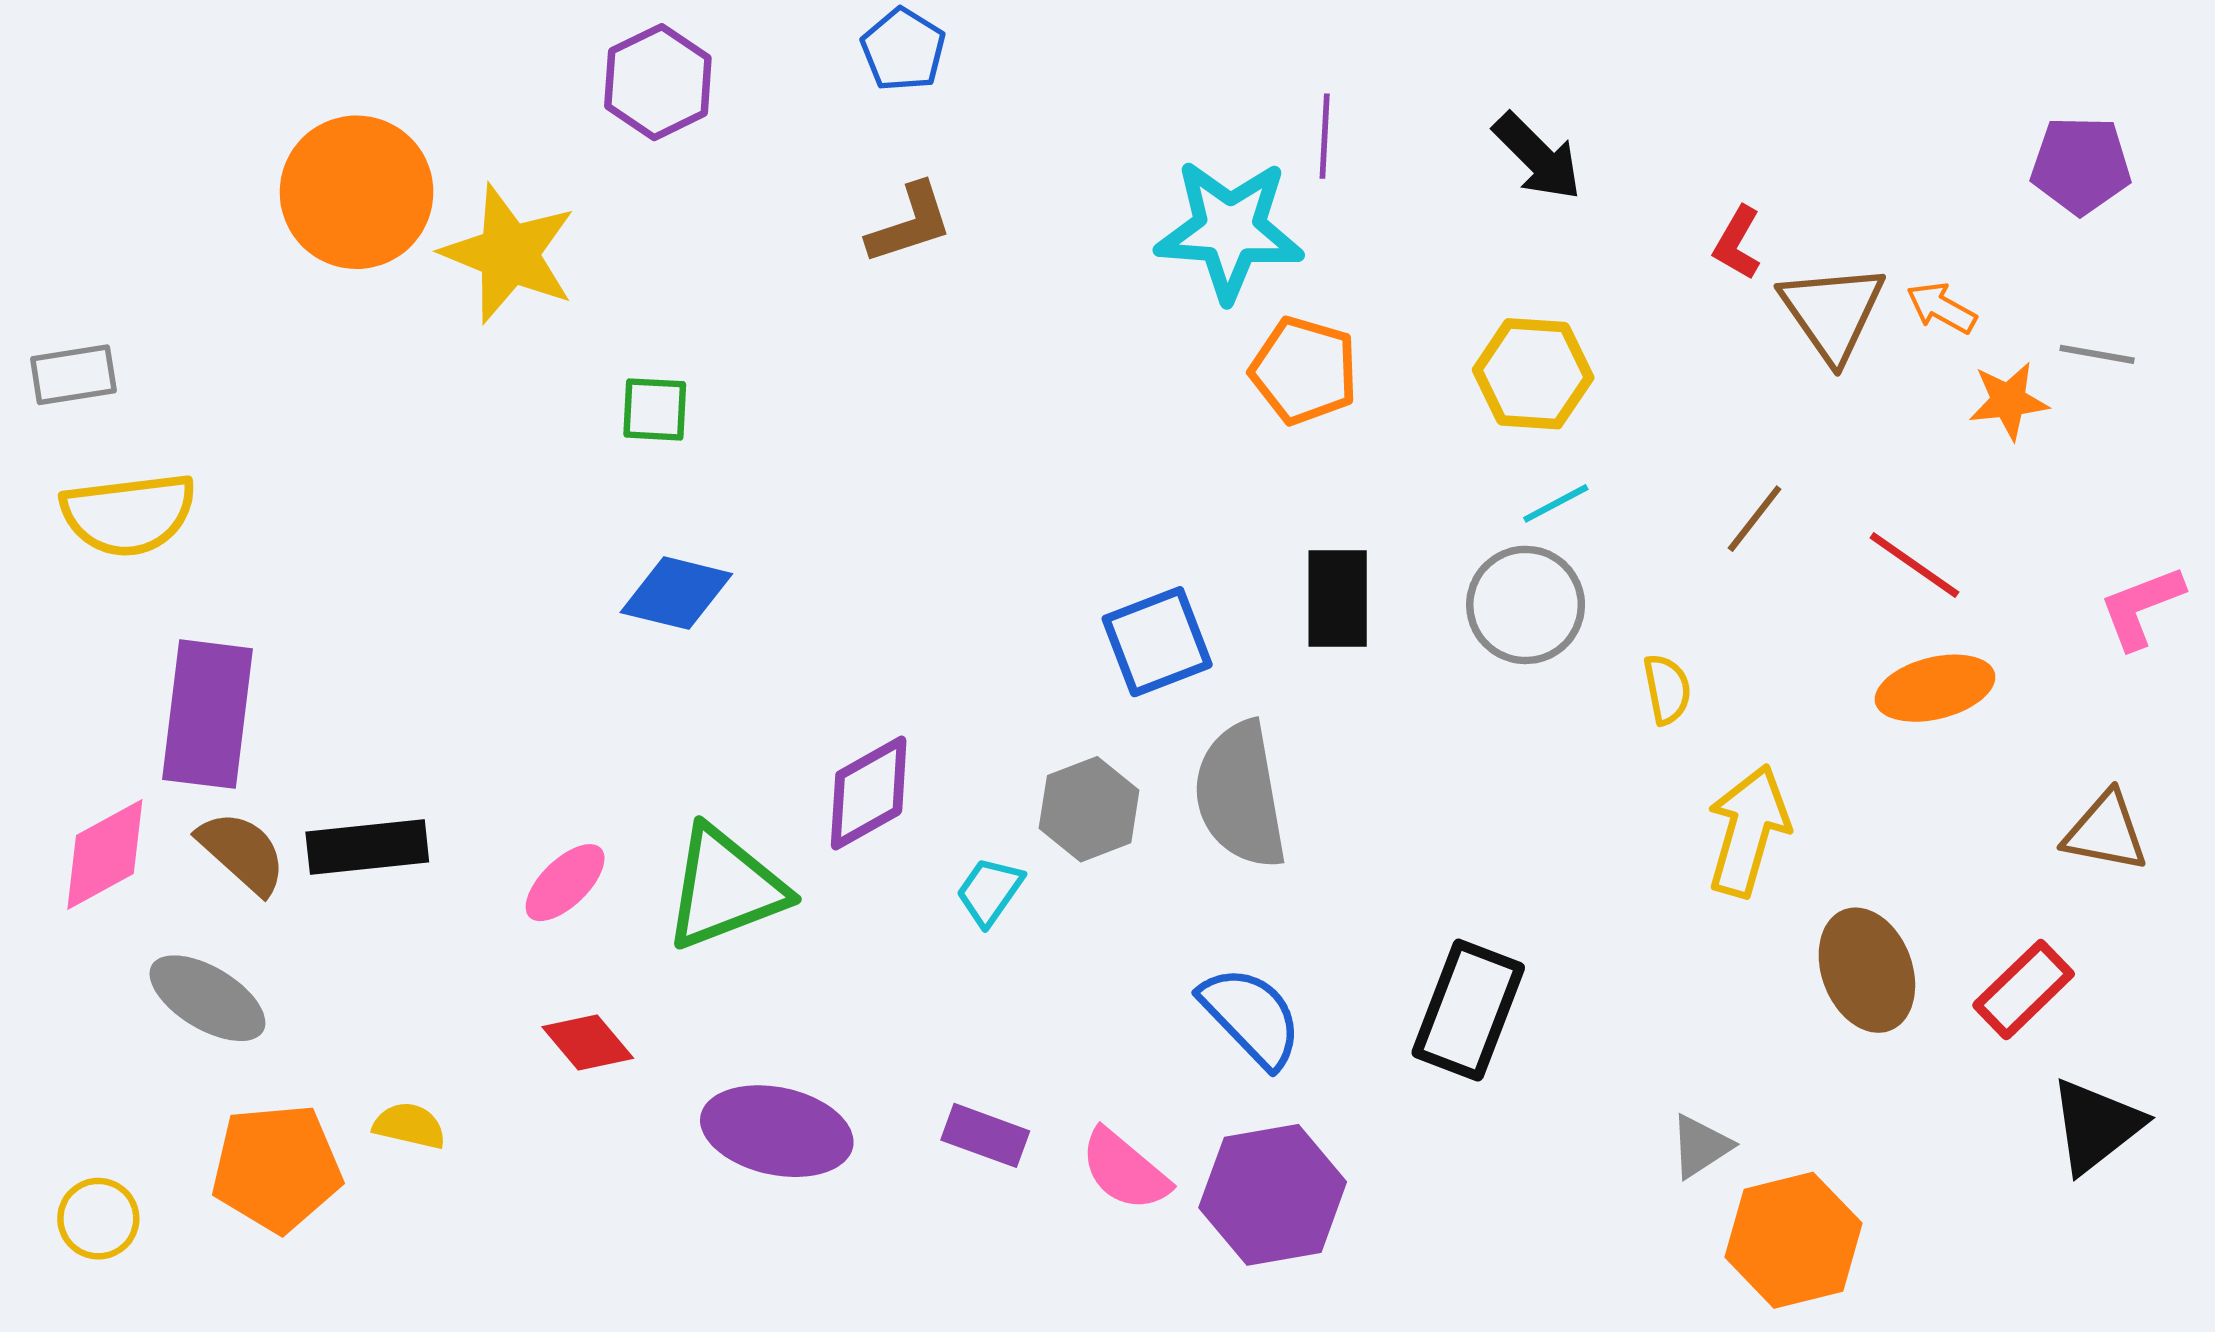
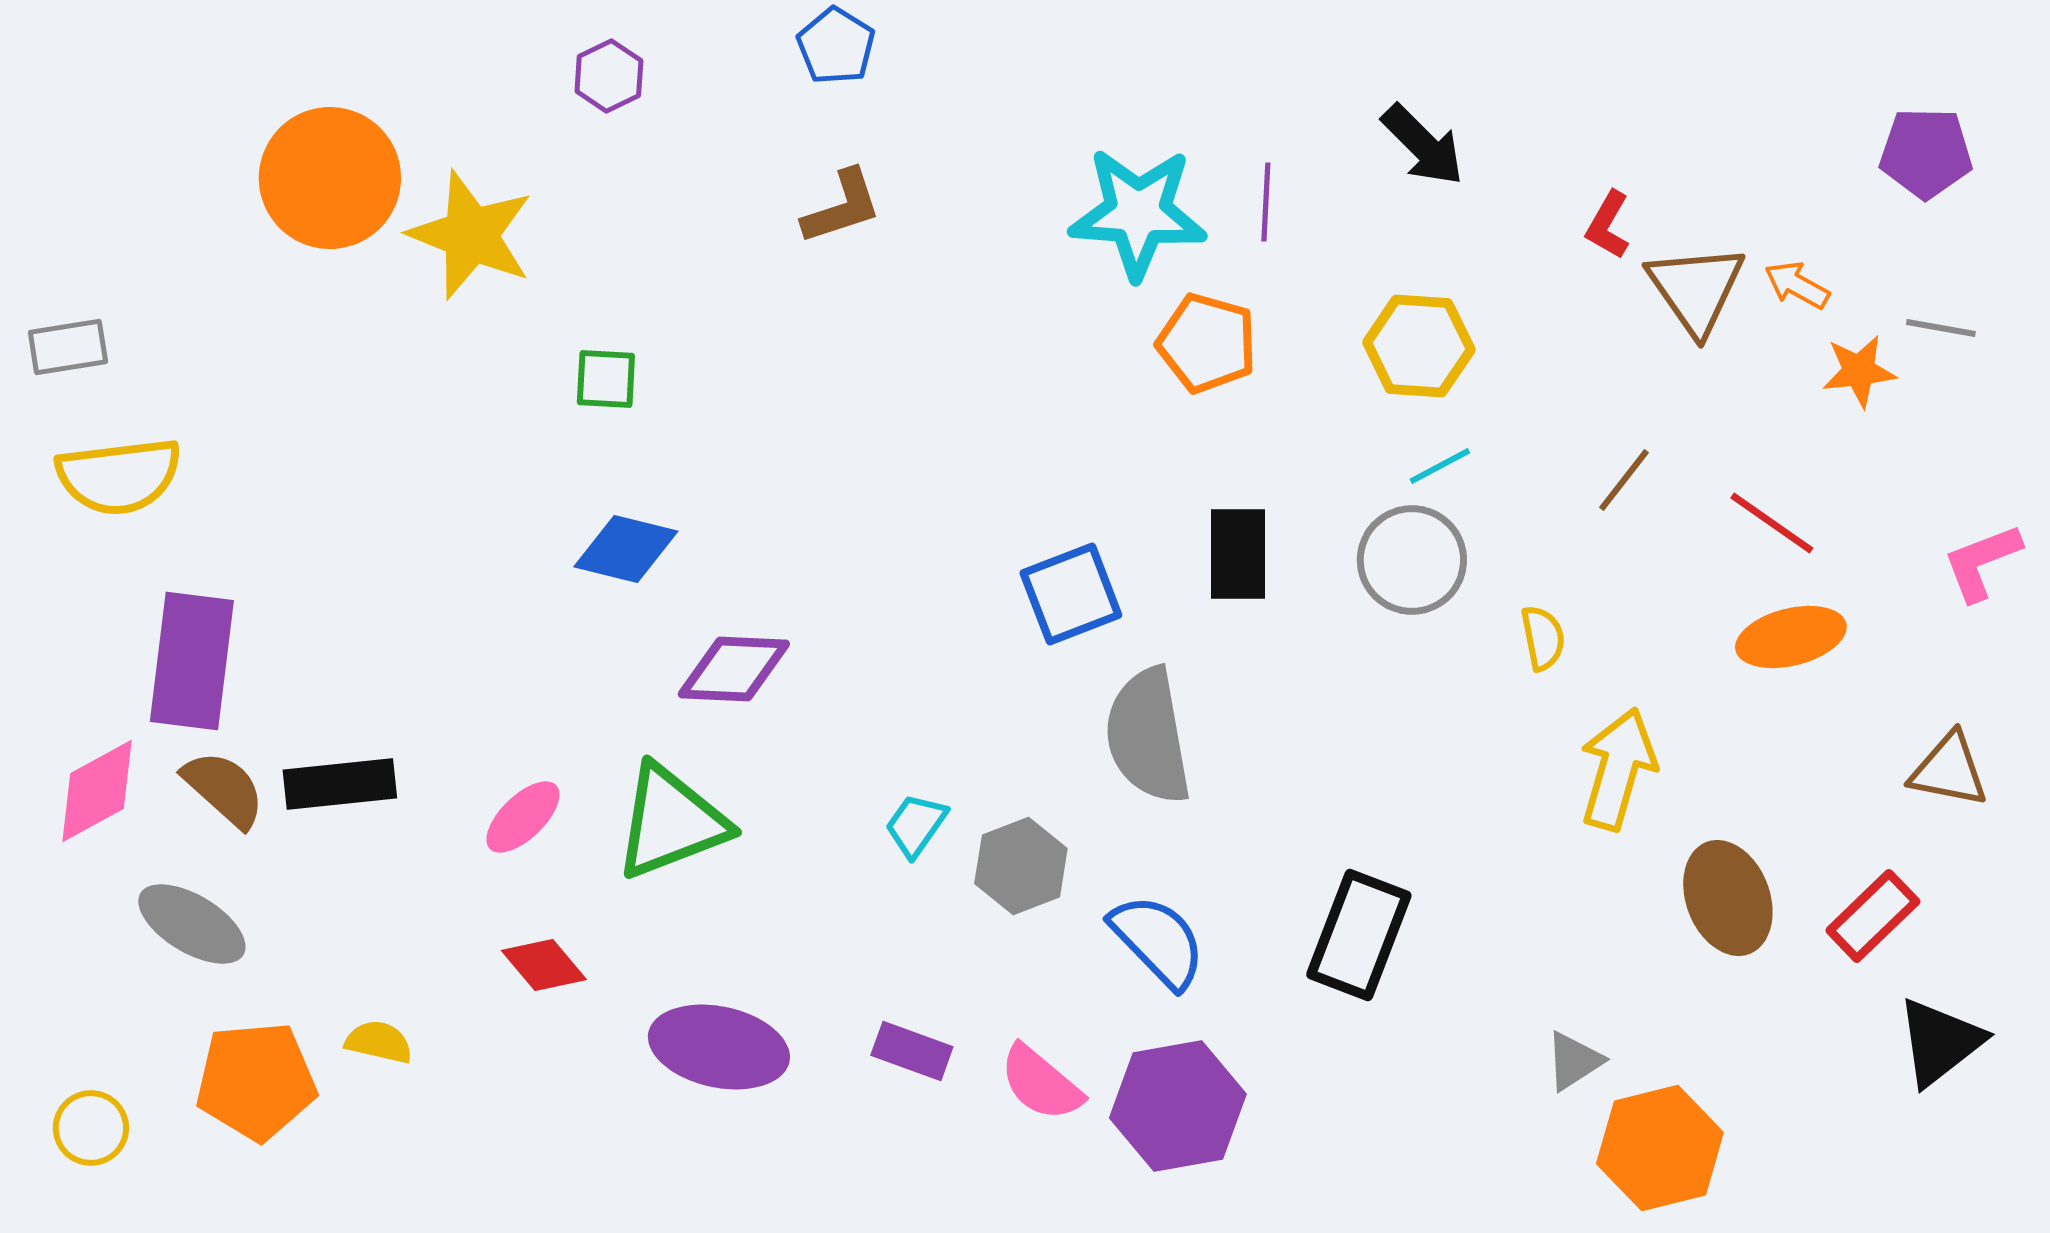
purple hexagon: (658, 82) -> (609, 76), size x0.7
purple line: (1325, 136) -> (1266, 202), moved
purple diamond: (869, 793) -> (734, 669), moved, turned 32
gray hexagon: (1089, 809) -> (1021, 866), moved

